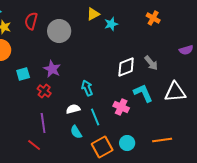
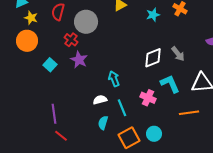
cyan star: (111, 24) -> (153, 15), moved
cyan square: (23, 74) -> (50, 65), turned -32
red cross: (44, 91) -> (71, 40), moved
purple line: (43, 123) -> (54, 114), moved
cyan semicircle: (76, 132) -> (103, 123), turned 48
orange line: (162, 140) -> (189, 113), moved

